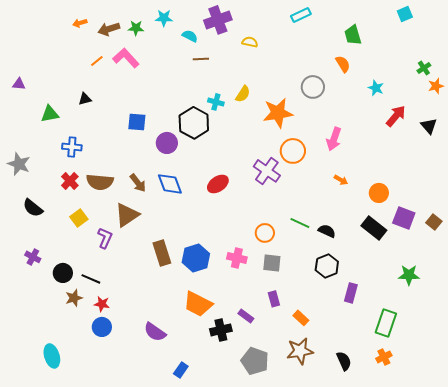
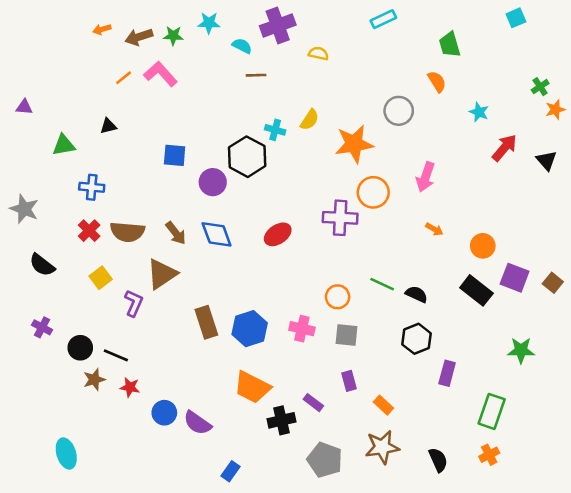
purple cross: (267, 171) -> (340, 218), turned -32
blue circle: (102, 327) -> (164, 413), moved

